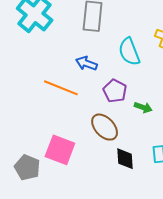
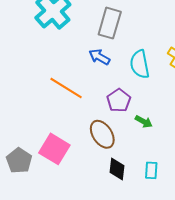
blue arrow: (86, 63) -> (99, 57), moved

